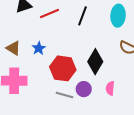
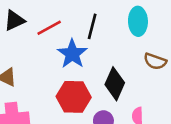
blue star: (39, 48) -> (72, 54), moved, size x1.6

